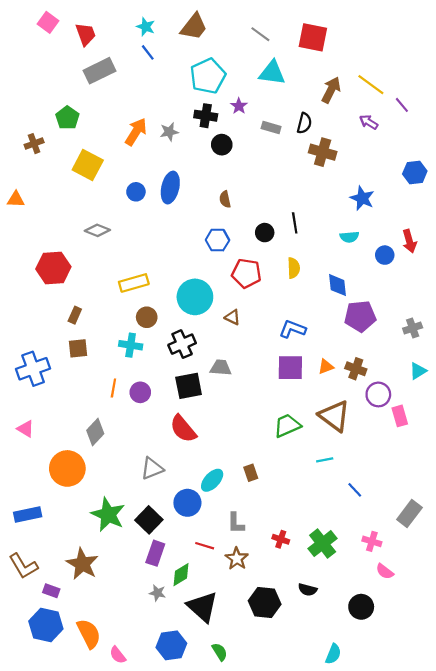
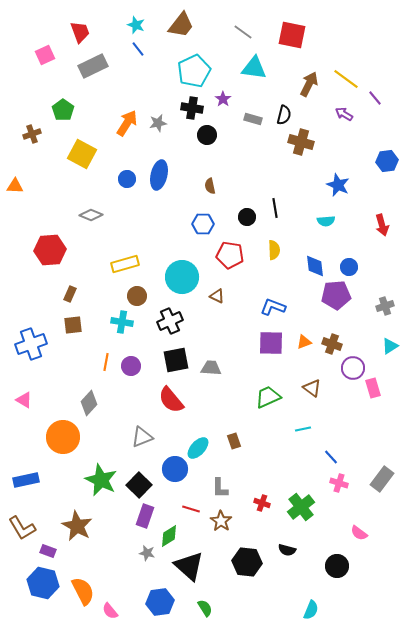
pink square: (48, 22) -> (45, 55), moved, turned 30
blue circle: (385, 255) -> (349, 267), moved
gray trapezoid: (221, 368) -> (211, 368), moved
brown triangle: (334, 416) -> (312, 388), size x0.6
pink cross: (372, 541) -> (339, 483), moved

